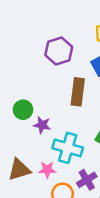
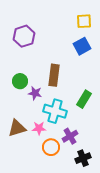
purple hexagon: (59, 51) -> (24, 36), moved
brown rectangle: (78, 92) -> (54, 75), moved

